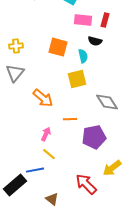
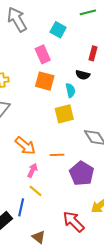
pink rectangle: (83, 20) -> (43, 54), moved, turned 60
orange arrow: (43, 98) -> (25, 146), moved
purple pentagon: (94, 137) -> (82, 173), turned -30
blue line: (35, 170) -> (21, 207), turned -66

